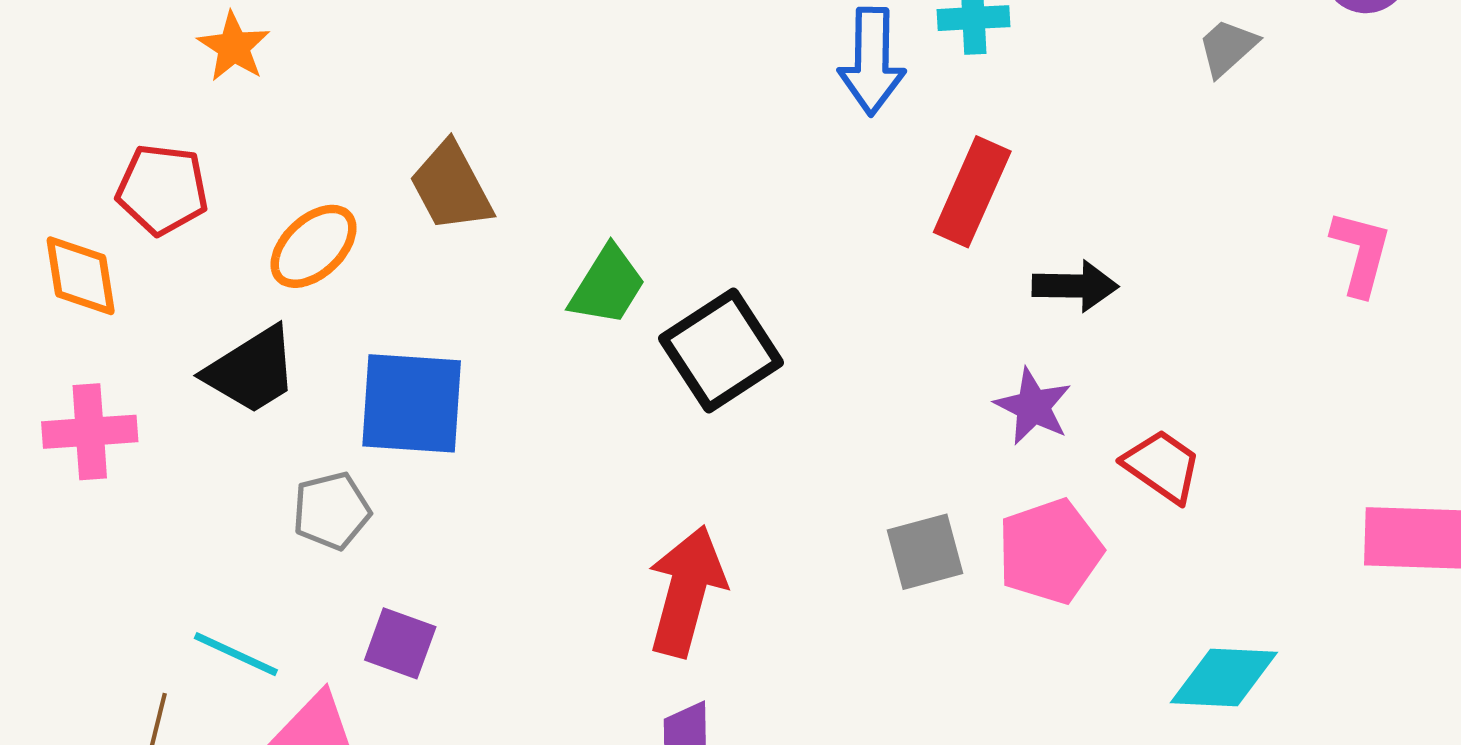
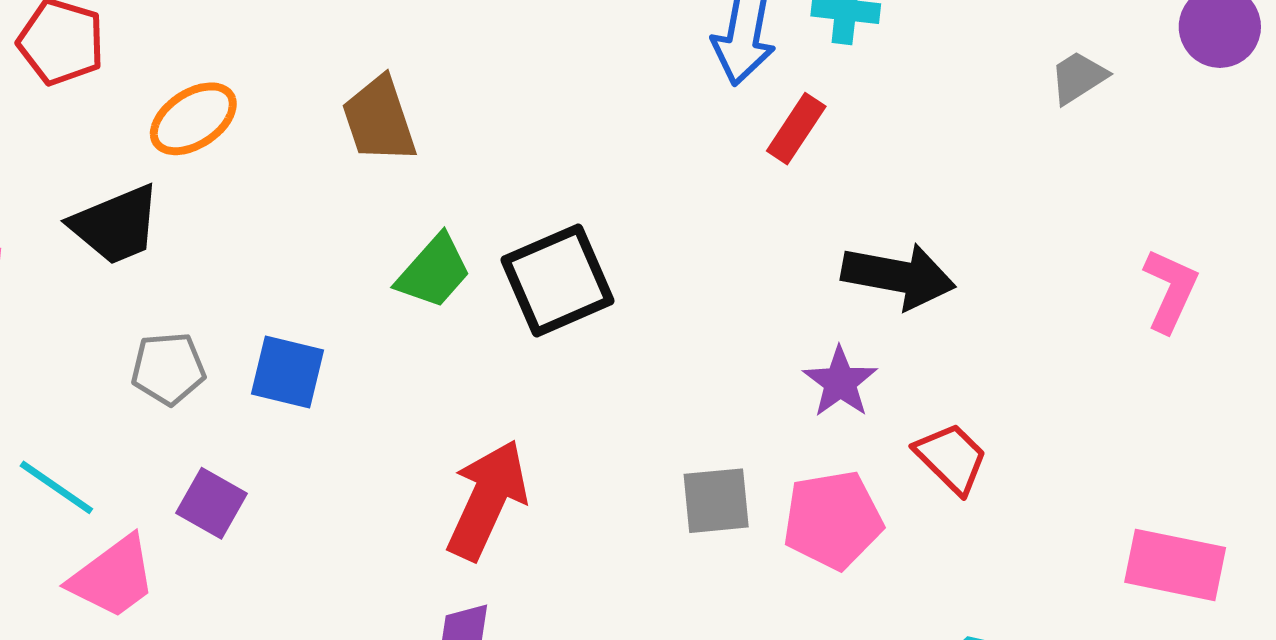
brown trapezoid: (451, 187) -> (379, 120), moved
red rectangle: (972, 192) -> (796, 129), moved, size x0.7
green trapezoid: (607, 286) -> (434, 272), moved
black arrow: (1075, 286) -> (898, 276), size x1.4
blue square: (412, 403) -> (287, 372), moved, size x0.7

